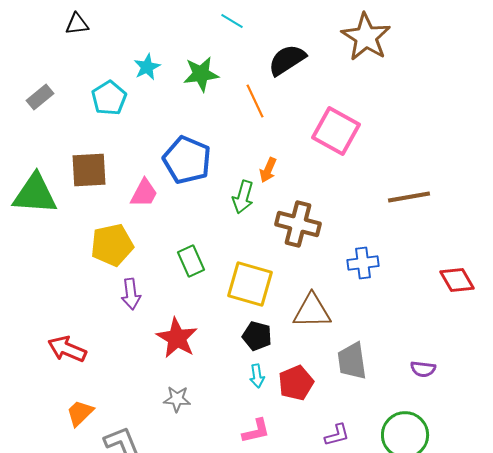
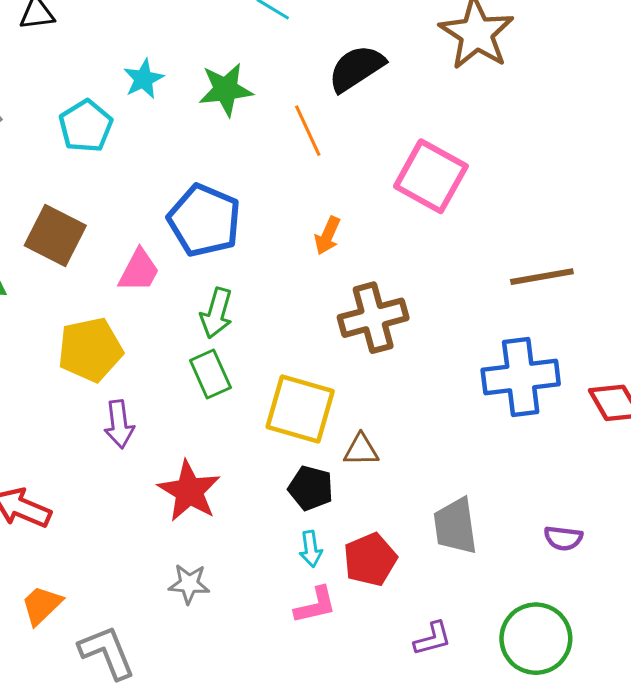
brown square: (89, 170) -> (55, 236), turned 30
green arrow: (243, 197) -> (216, 313), moved
brown cross: (298, 224) -> (373, 318), turned -30
blue cross: (363, 263) -> (521, 377), moved, size x1.6
brown triangle: (312, 311) -> (361, 450), moved, size x0.6
pink L-shape: (256, 431) -> (315, 605), moved

